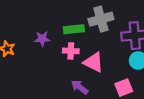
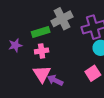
pink triangle: (94, 62) -> (42, 74), moved, turned 42

